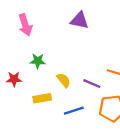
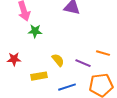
green star: (38, 61) -> (35, 31), moved

